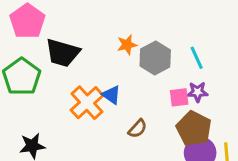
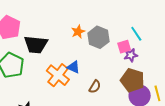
cyan line: (197, 58) -> (136, 34), moved
pink square: (179, 97) -> (124, 47), moved

